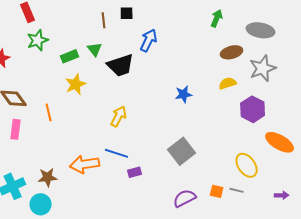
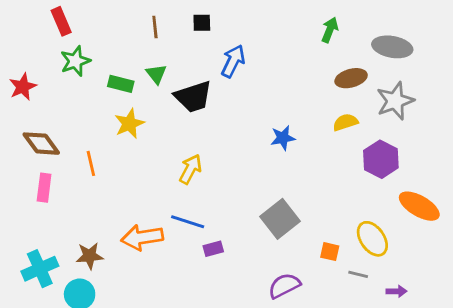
brown line: (104, 20) -> (155, 27), moved
green rectangle: (70, 56) -> (121, 84), turned 36
orange square: (217, 191) -> (330, 252), moved
purple arrow: (282, 195) -> (397, 291), moved

